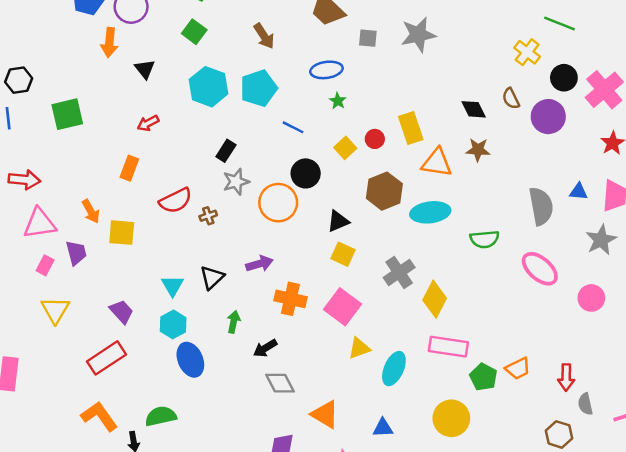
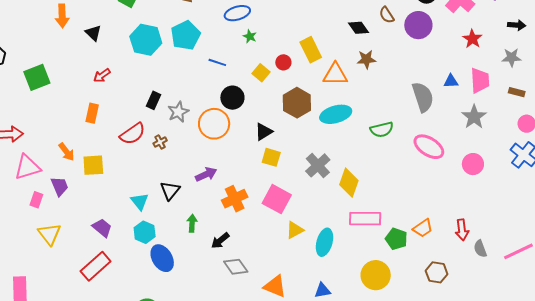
black rectangle: (226, 151) -> (153, 100), moved
orange cross: (290, 299) -> (235, 199), turned -30
brown hexagon: (559, 434) -> (437, 272), moved

